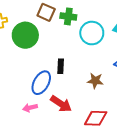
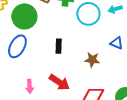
blue ellipse: (41, 83) -> (17, 46), moved
pink arrow: (30, 108) -> (30, 86), turned -80

